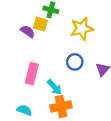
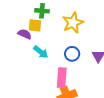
pink rectangle: (32, 74) -> (62, 78), moved
cyan arrow: (54, 87) -> (41, 52), moved

